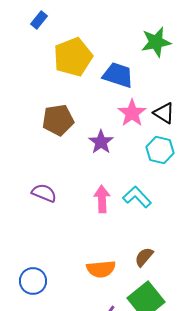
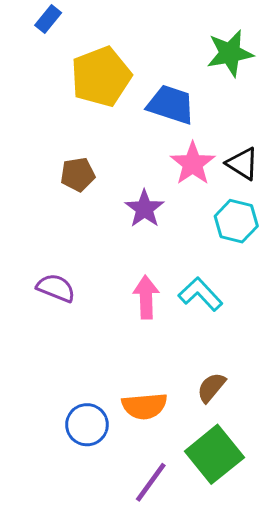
brown pentagon: (58, 120) -> (78, 174), size x0.7
blue circle: (33, 281) -> (87, 425), moved

